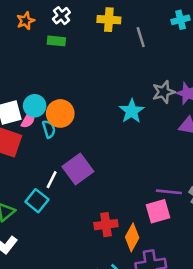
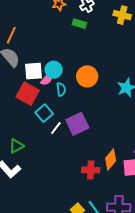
orange circle: (60, 113) -> (87, 76), moved
cyan square: (37, 201) -> (44, 113), moved
orange diamond: (132, 237) -> (111, 160), moved

